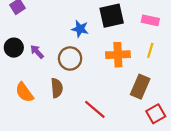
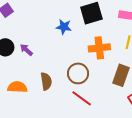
brown circle: (70, 58) -> (78, 73), moved
orange semicircle: (24, 92) -> (17, 87), turned 132

